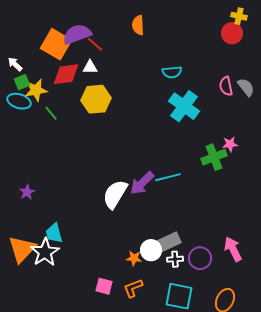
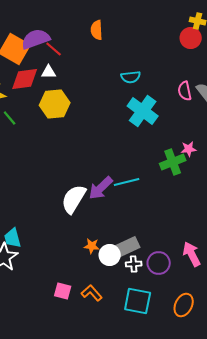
orange star: (134, 258) -> (92, 246), moved
orange L-shape: (133, 288) -> (92, 293), turned 70

